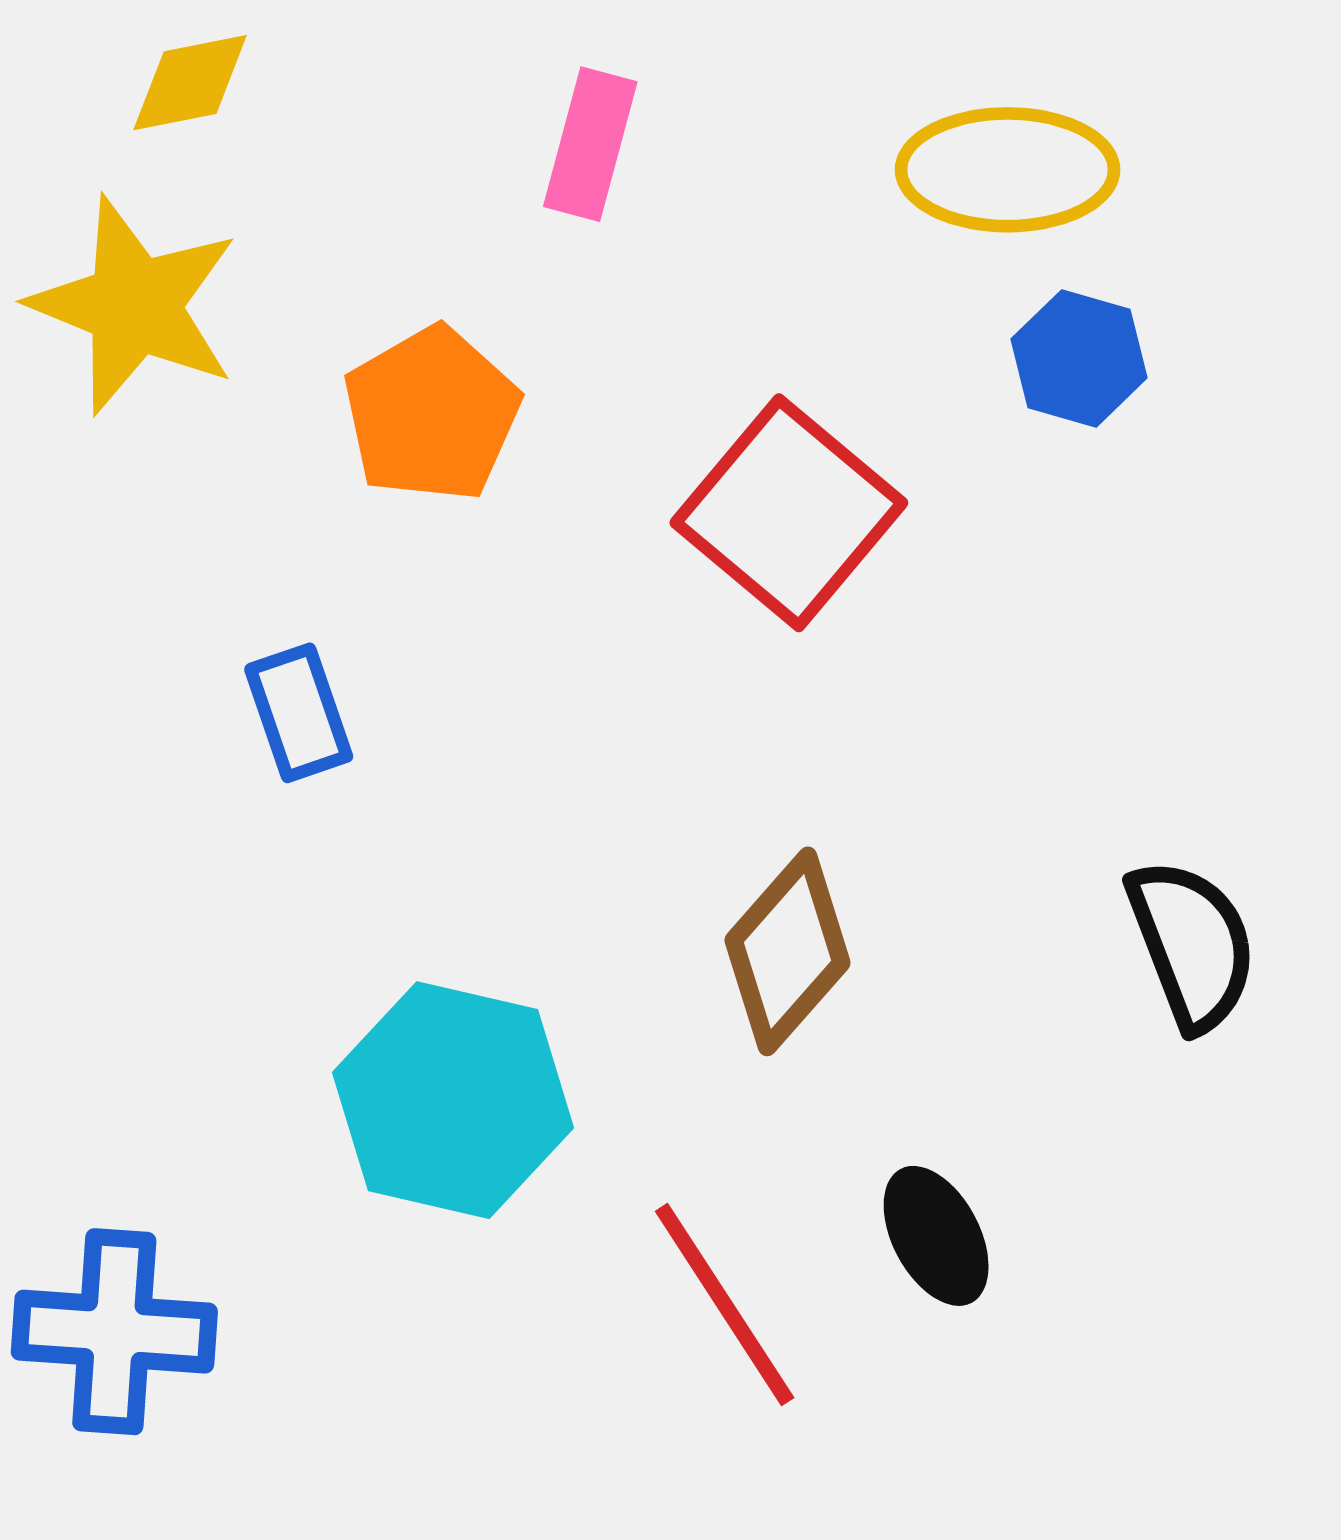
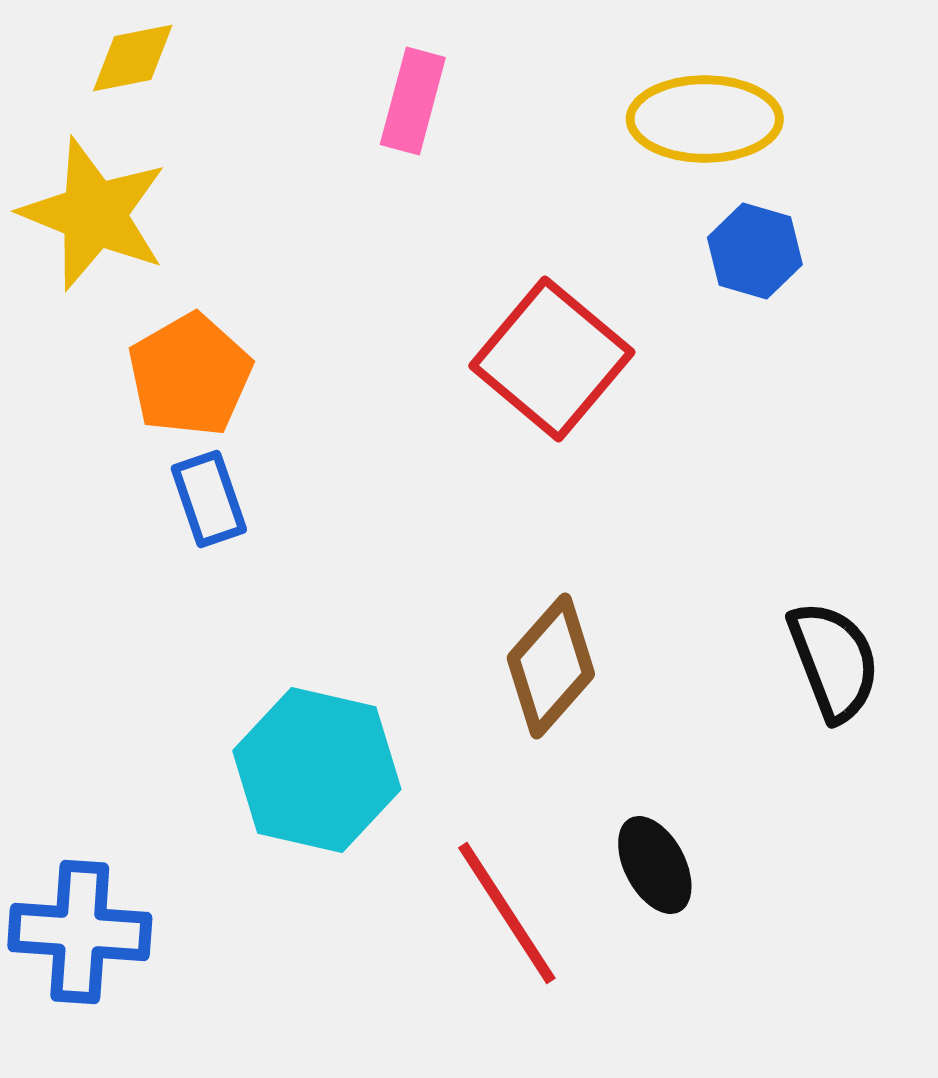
orange pentagon: (432, 414) -> (190, 375), moved

